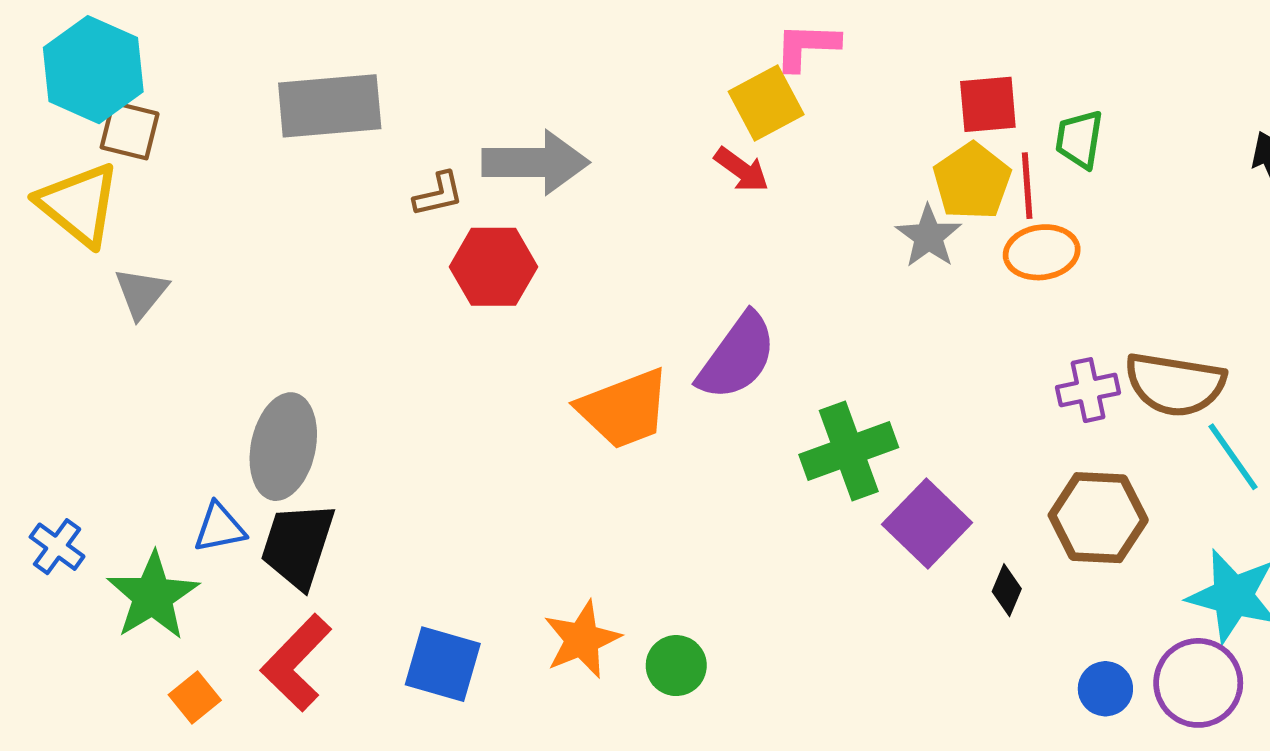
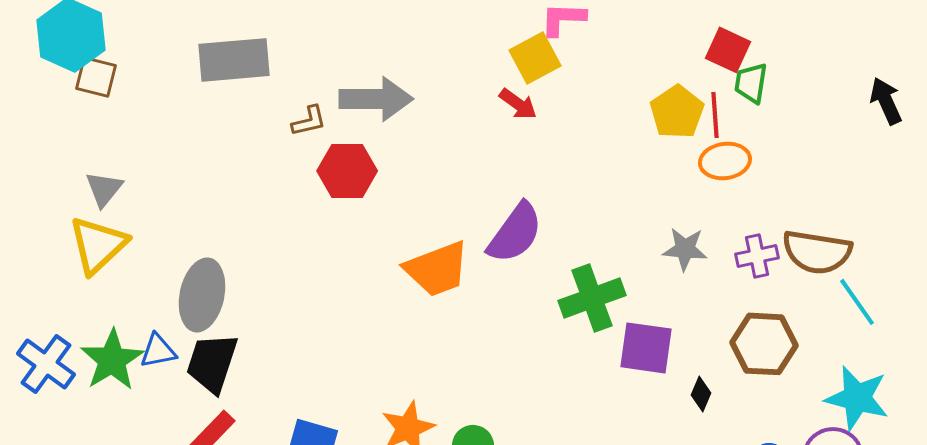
red square: (988, 104) -> (728, 50), moved, turned 30
yellow triangle: (79, 204) -> (98, 245), moved, turned 38
gray star: (929, 236) -> (685, 249), moved, turned -30
purple square: (927, 523) -> (646, 348), turned -36
blue cross: (57, 547) -> (46, 364), size x1.5
green star: (153, 596) -> (112, 360), moved

